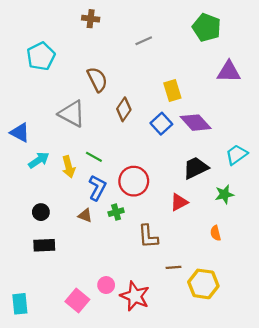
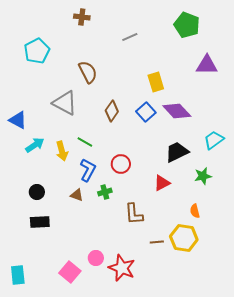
brown diamond: (124, 109) -> (112, 111), moved
red circle: (134, 181) -> (121, 164), size x0.7
yellow hexagon: (203, 284) -> (184, 238), moved

